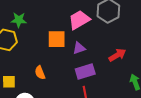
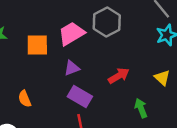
orange square: (57, 39) -> (37, 45), moved
purple rectangle: (85, 72) -> (80, 96), turned 48

